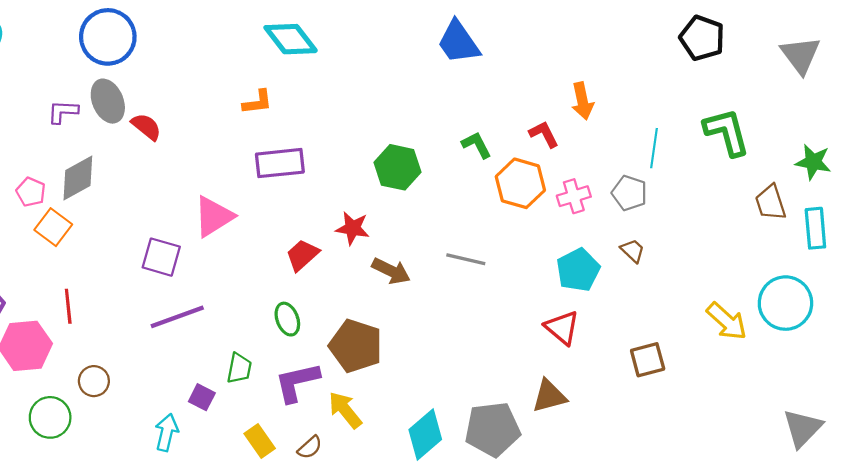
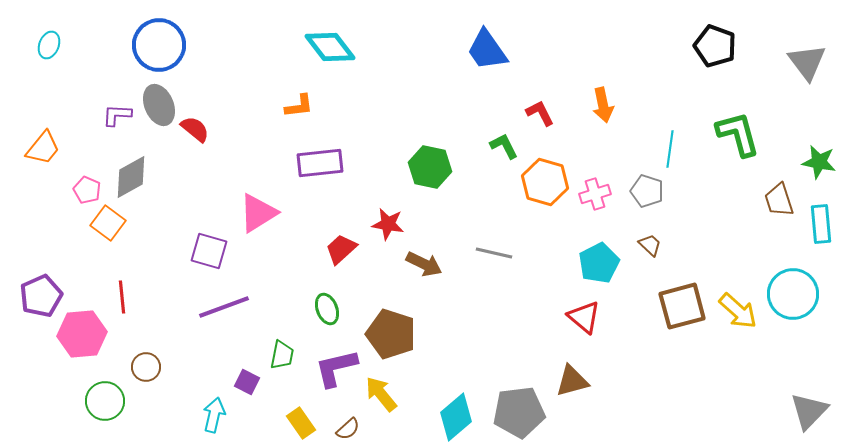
red L-shape: (544, 134) -> (540, 113), moved
brown square: (648, 360) -> (682, 306), moved, size x1.4

